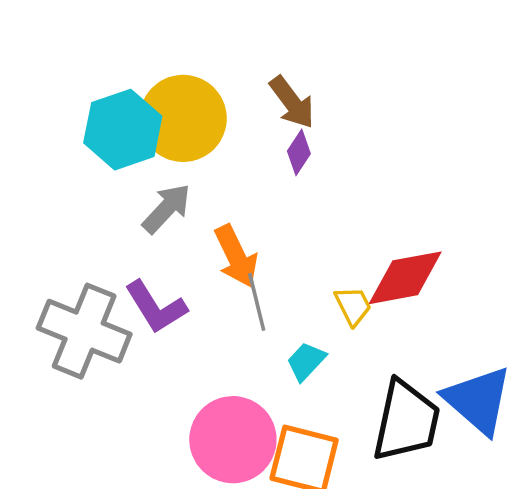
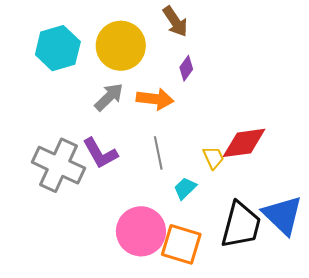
brown arrow: (292, 102) -> (175, 21), moved
cyan hexagon: (123, 130) -> (58, 48), moved
orange arrow: (236, 256) -> (155, 99), moved, turned -60

